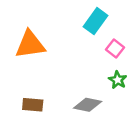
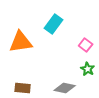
cyan rectangle: (95, 21) -> (54, 24), moved

